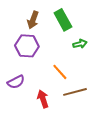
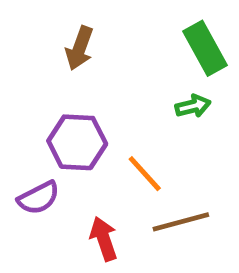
green rectangle: (63, 20) -> (205, 48), moved
purple hexagon: (27, 46) -> (77, 142), moved

